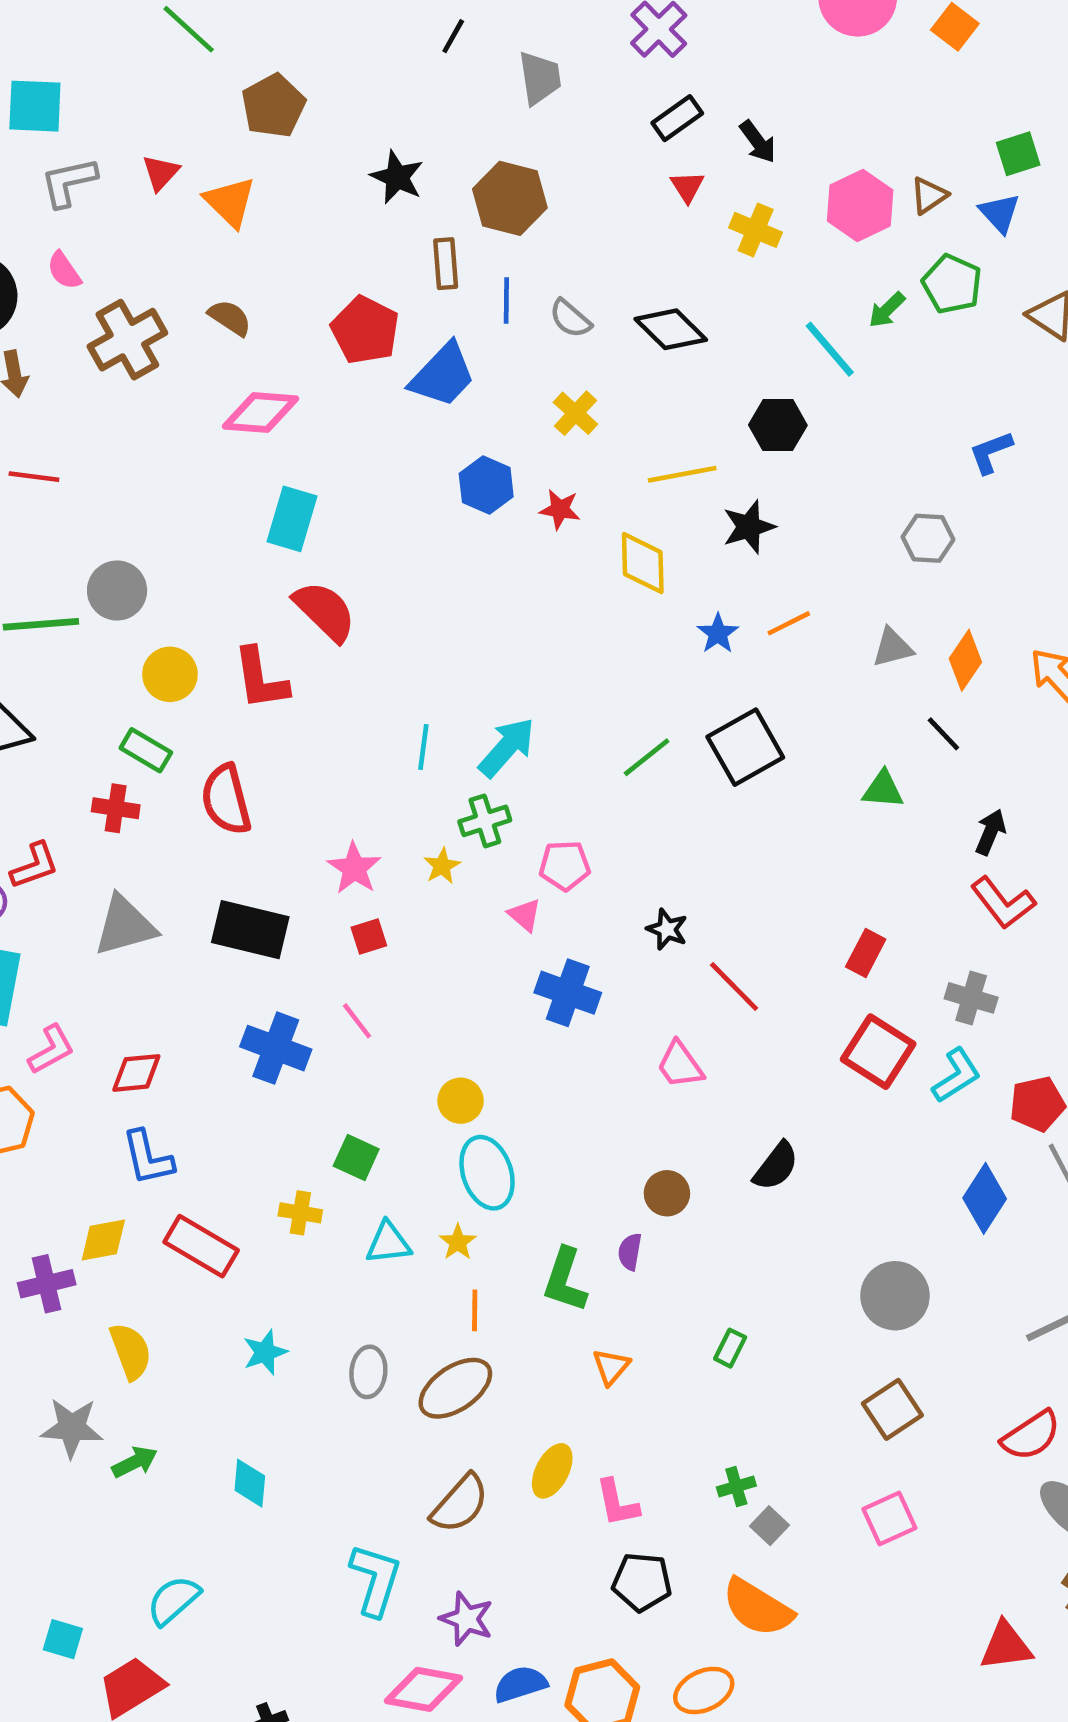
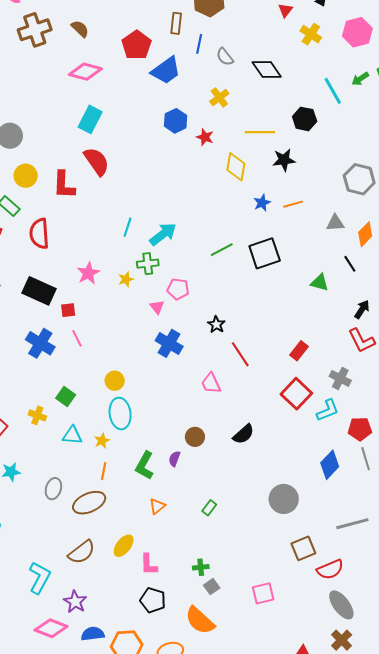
gray hexagon: (928, 538) -> (359, 179), size x1.4
red square: (369, 937) -> (68, 310), moved
brown square: (892, 1409) -> (303, 548), moved

